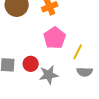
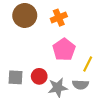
gray semicircle: (85, 72) -> (80, 85), moved

